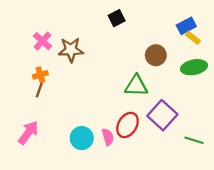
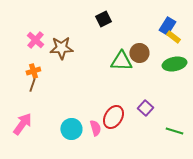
blue rectangle: (186, 26) -> (167, 26), turned -30
green triangle: (136, 86) -> (121, 61), moved
purple square: (162, 115) -> (145, 108), size x0.6

